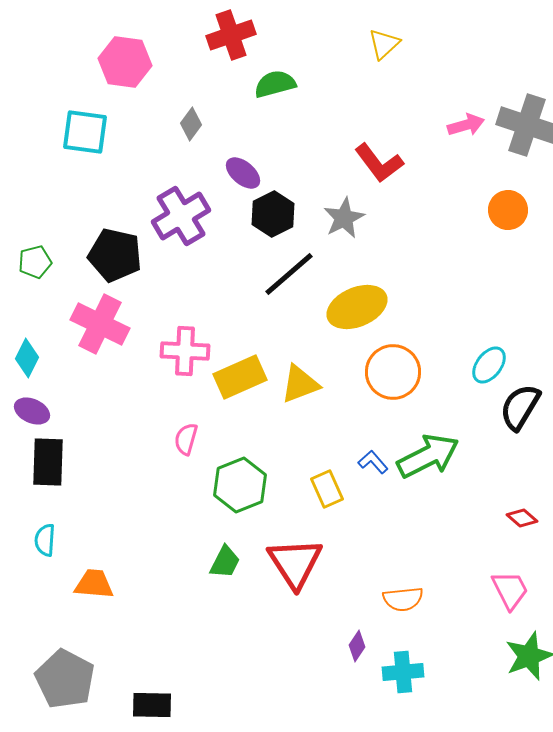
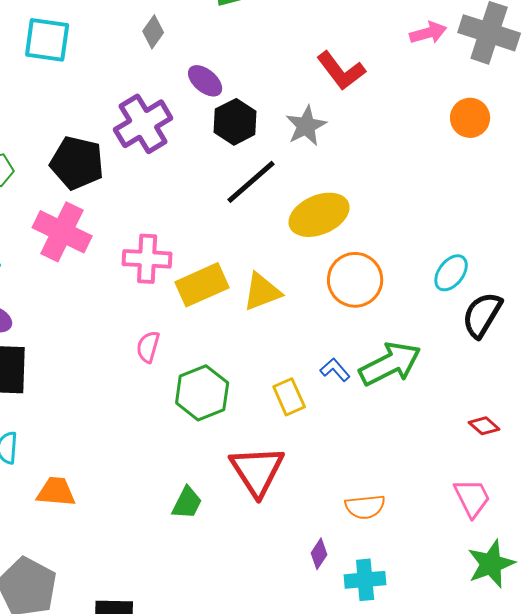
green trapezoid: (225, 562) -> (187, 503), moved

